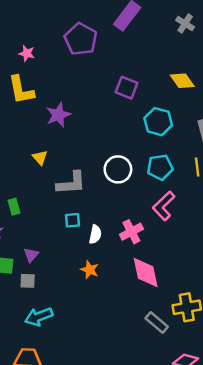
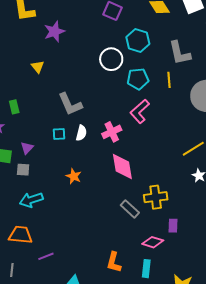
white circle: (118, 169) -> (111, 59), moved
gray L-shape: (71, 183) -> (70, 104), moved, turned 68
cyan square: (73, 220) -> (59, 134), moved
orange star: (90, 270) -> (74, 176), moved

